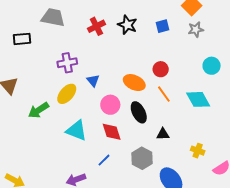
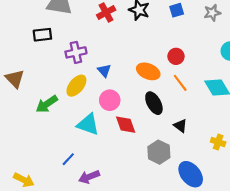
black rectangle: (22, 39) -> (42, 35), moved
pink circle: (110, 105) -> (110, 100), moved
black triangle: (163, 134) -> (180, 126), turned 40
blue line: (104, 160) -> (68, 159), moved

